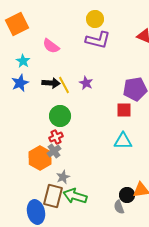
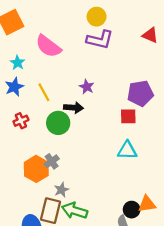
pink semicircle: (51, 46) -> (48, 46), size x1.4
black arrow: (51, 83) -> (74, 108), moved
yellow line: (64, 85) -> (44, 92), moved
red cross: (56, 137) -> (21, 121), moved

